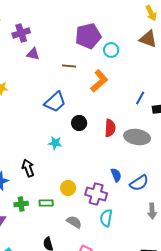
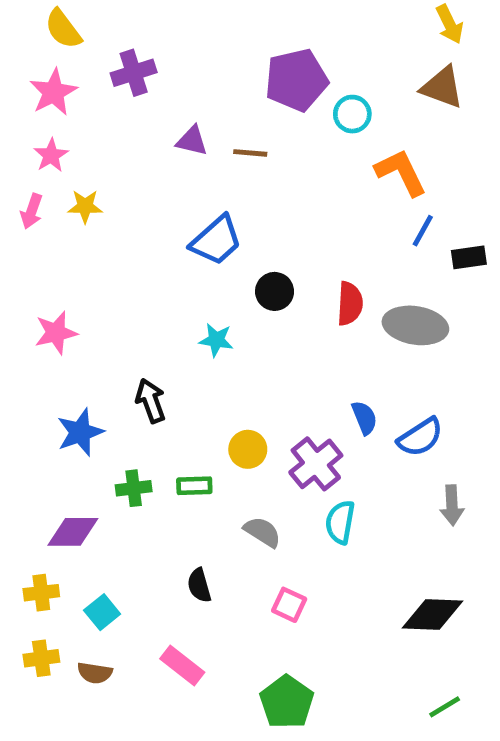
purple triangle: (33, 54) -> (192, 141), moved
orange L-shape: (99, 81) -> (401, 172), moved, turned -75
purple cross: (96, 194) -> (316, 464), turned 35

